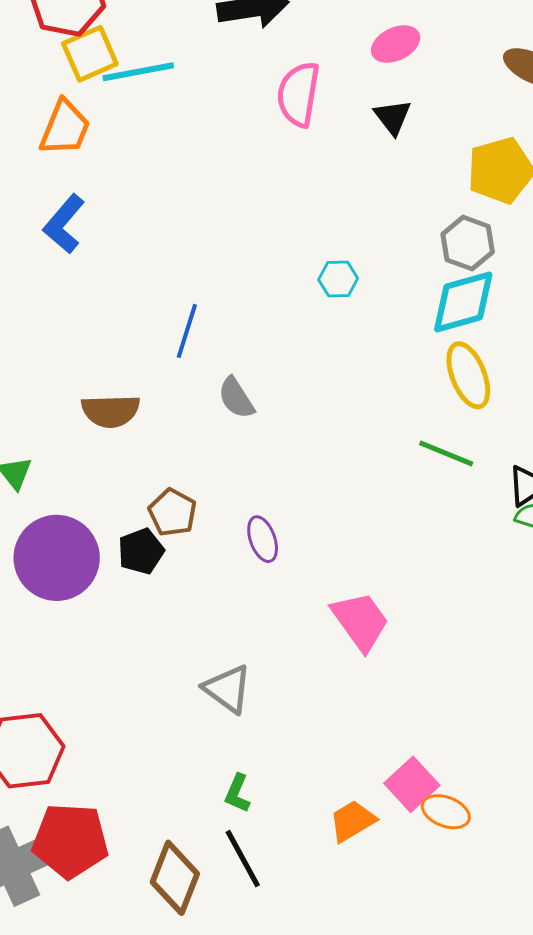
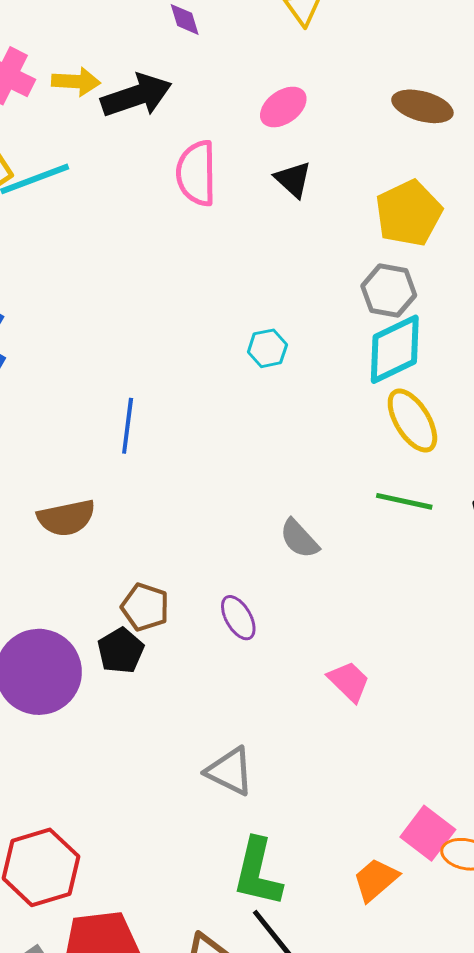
gray semicircle: (236, 398) -> (299, 539), moved
pink trapezoid: (360, 621) -> (349, 681), size x0.7
green L-shape: (237, 793) -> (258, 872), size x1.8

